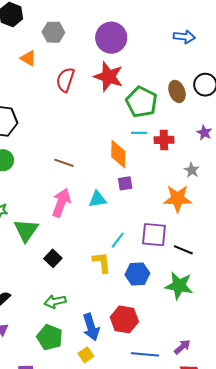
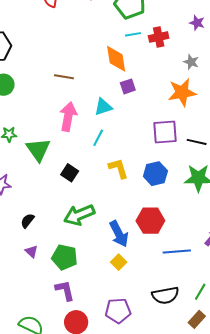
cyan line: (118, 240) -> (98, 138), moved
green arrow: (55, 302) -> (79, 215), size x1.4
green pentagon: (50, 337) -> (65, 257), moved

